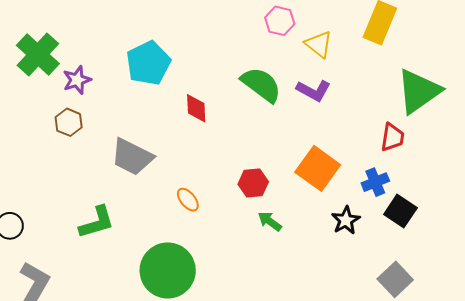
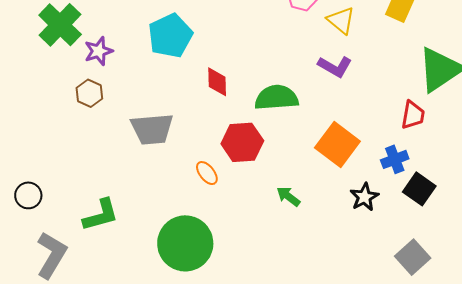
green semicircle: (261, 85) -> (276, 98), moved, turned -42
gray trapezoid: (132, 157) -> (152, 129), turned -33
red hexagon: (253, 183) -> (242, 142), moved, size x1.4
green L-shape: (97, 222) -> (101, 215), moved

